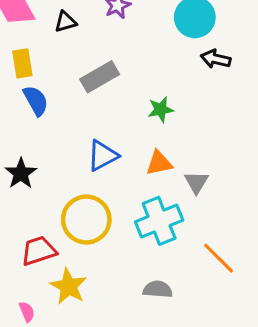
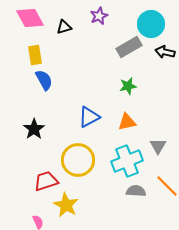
gray rectangle: (100, 77) -> (129, 47), moved
gray triangle: (196, 182) -> (158, 146), moved
gray semicircle: (158, 289) -> (136, 191), moved

